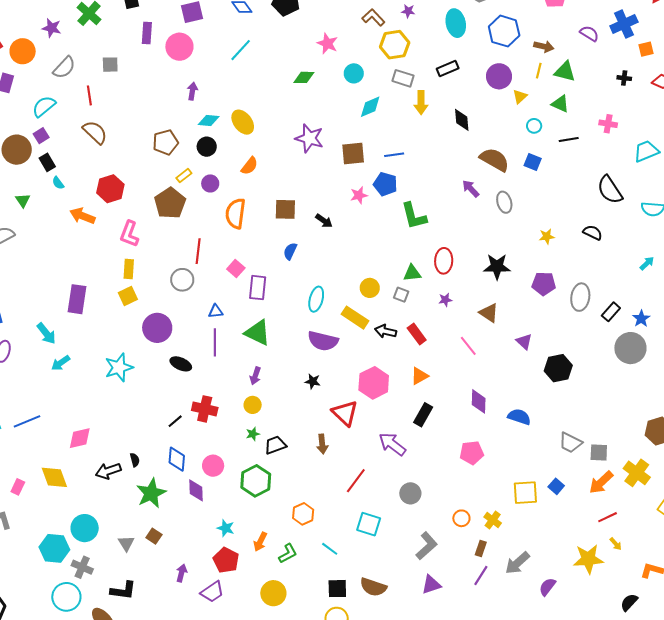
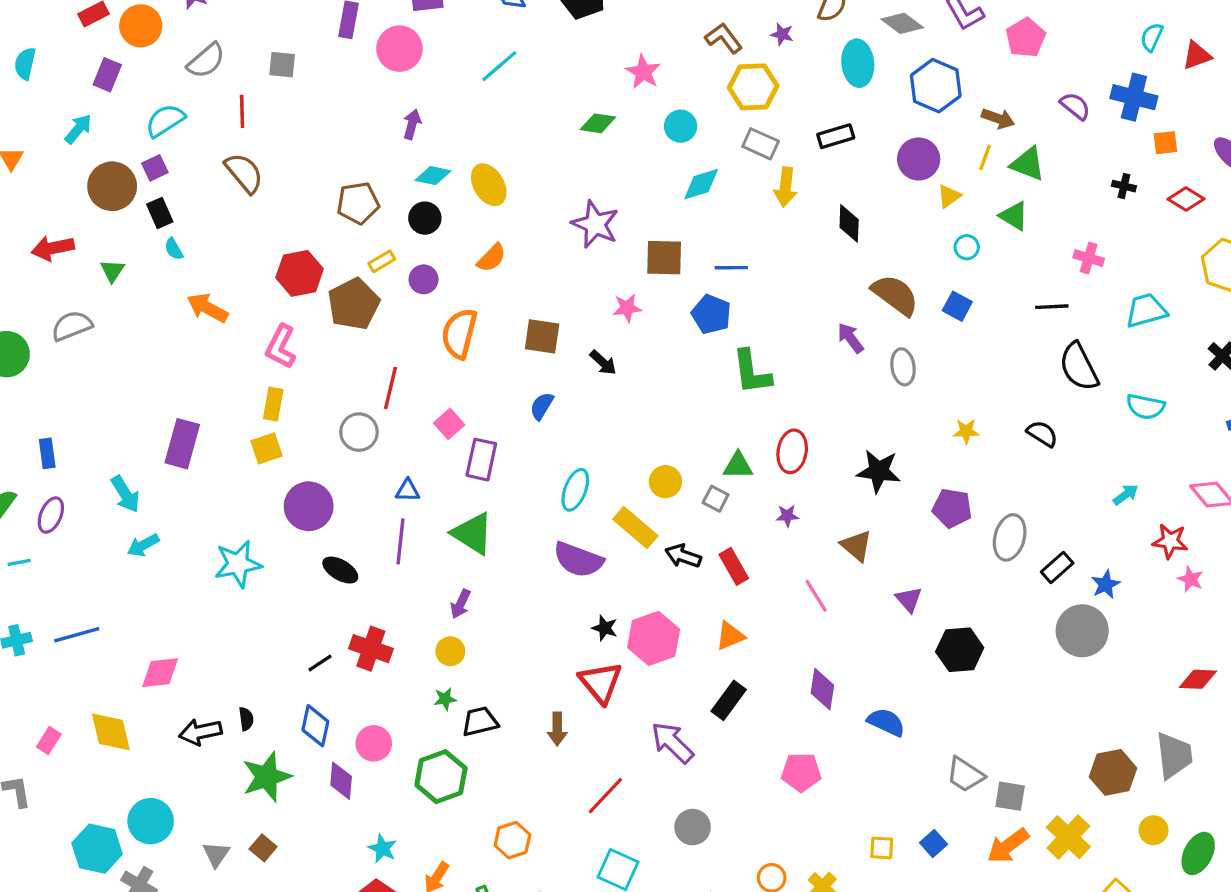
blue cross: (624, 24) -> (1134, 97), turned 32
black line: (569, 139) -> (1052, 307), moved
red hexagon: (110, 189) -> (300, 273), moved
pink star: (359, 195) -> (627, 308), moved
black star: (313, 381) -> (605, 628), moved
yellow square: (525, 493) -> (882, 848), size x0.6

